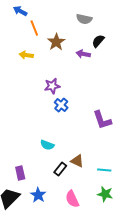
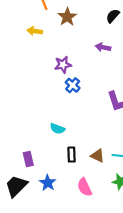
purple arrow: (83, 54) -> (103, 47), moved
brown triangle: (77, 161) -> (98, 156), moved
black rectangle: (60, 169) -> (72, 155), turned -40

